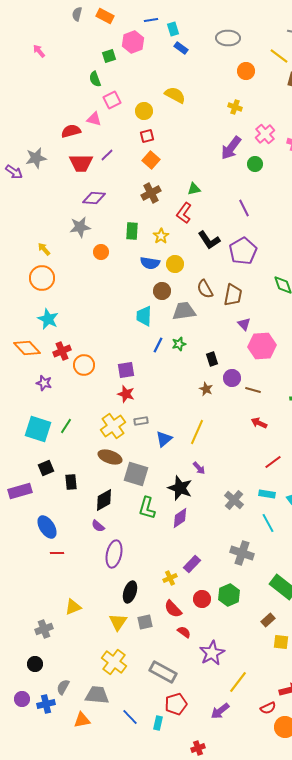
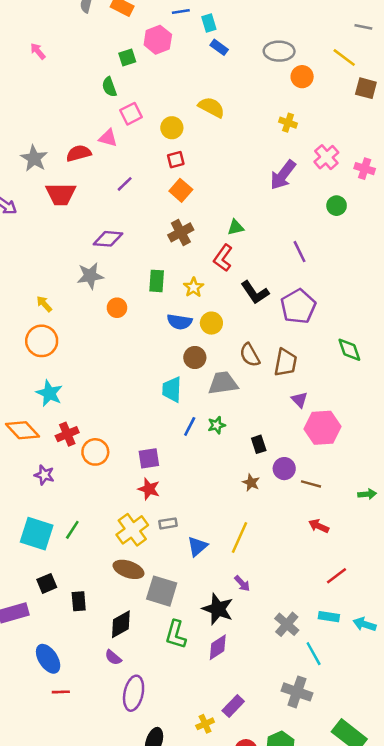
gray ellipse: (228, 38) -> (279, 51), moved
gray star: (36, 158) -> (34, 158), moved, turned -30
red trapezoid: (81, 163) -> (61, 194), moved
green circle: (255, 164) -> (337, 206), moved
cyan line: (268, 523) -> (314, 654), moved

